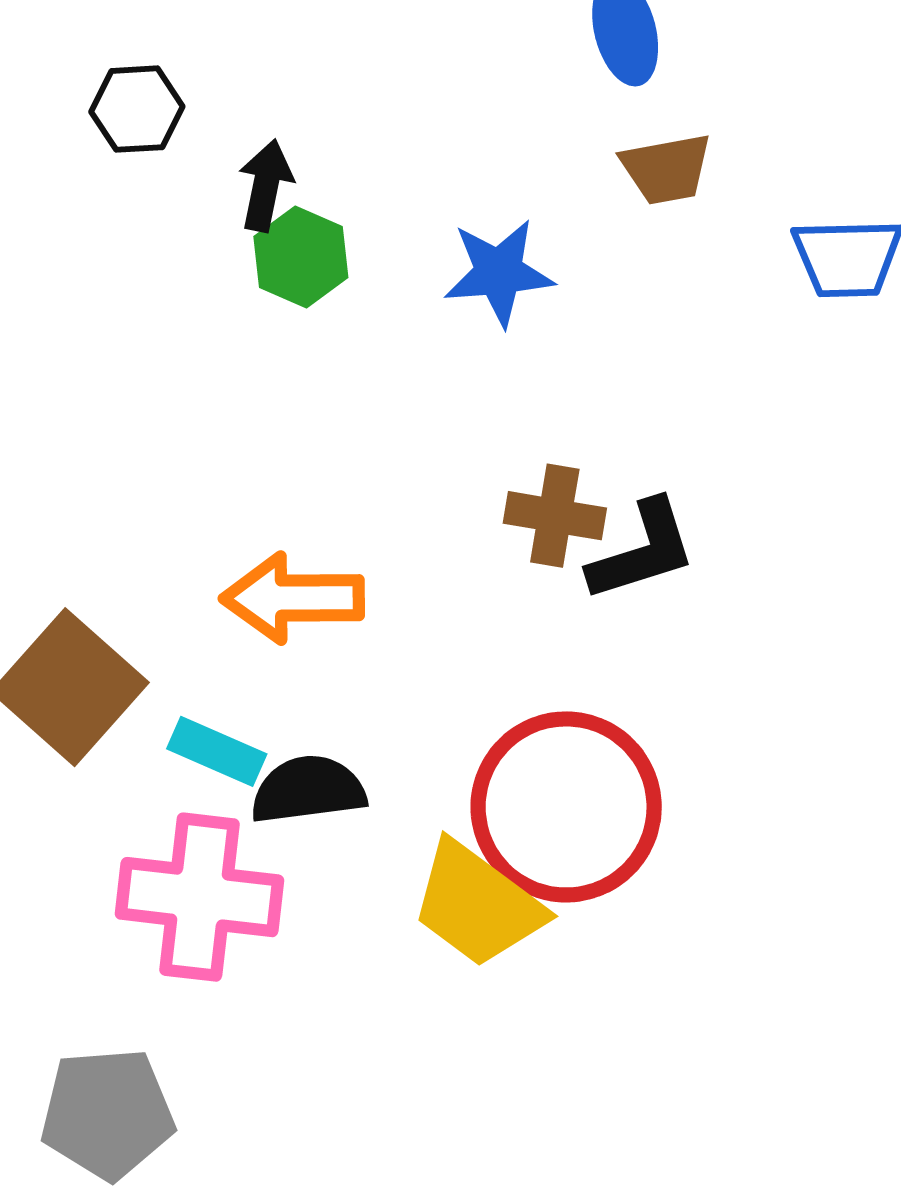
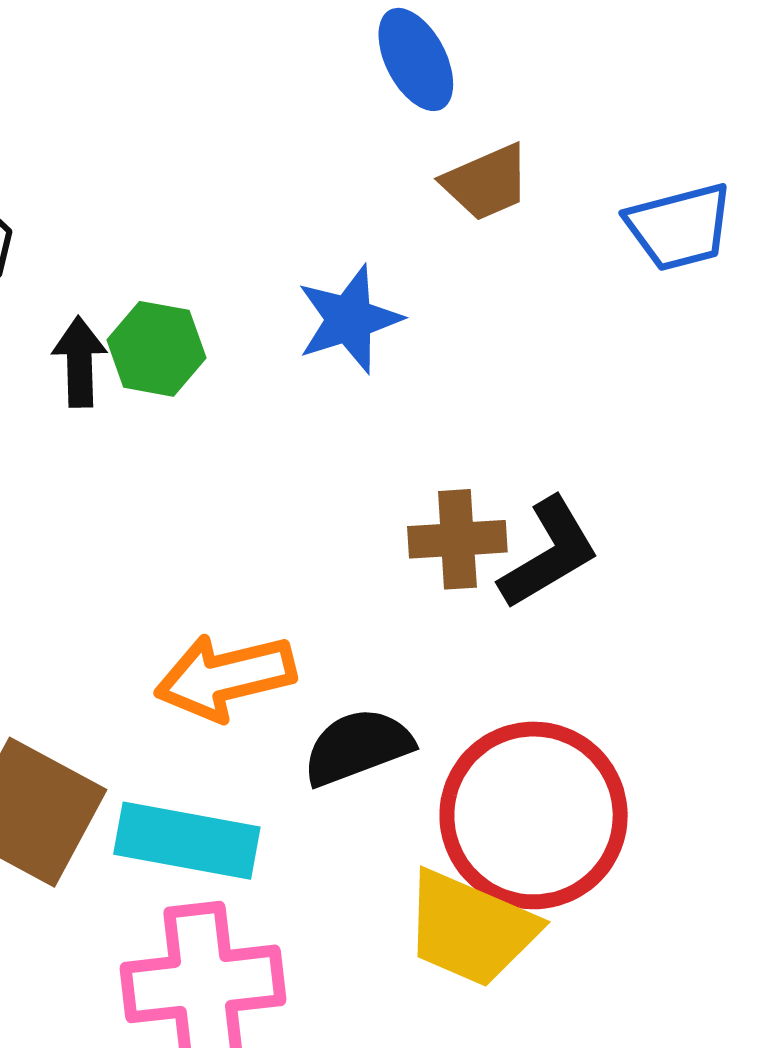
black arrow: (266, 185) -> (80, 362), moved
cyan rectangle: (217, 751) -> (187, 841), size x1.5
black semicircle: (308, 790) -> (358, 747), moved

